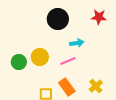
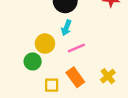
cyan arrow: (77, 43) -> (66, 28), moved, turned 120
green circle: (19, 62) -> (33, 61), moved

